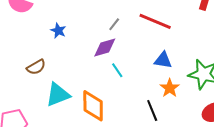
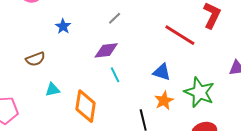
red line: (155, 21) -> (180, 35), moved
gray line: (114, 24) -> (115, 18), moved
cyan triangle: (58, 95) -> (52, 90), size x0.6

